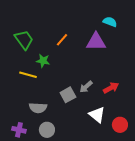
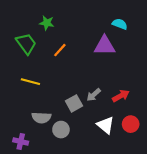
orange line: (62, 40) -> (60, 50), moved
green star: (43, 61) -> (47, 23), moved
red circle: (120, 125) -> (131, 124), moved
gray circle: (47, 130) -> (61, 130), moved

